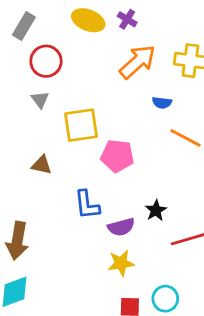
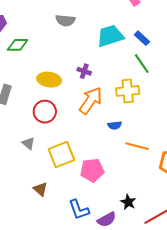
purple cross: (127, 19) -> (84, 71), moved
red circle: (46, 61) -> (45, 112), moved
brown triangle: (42, 165) -> (40, 189), turned 42

